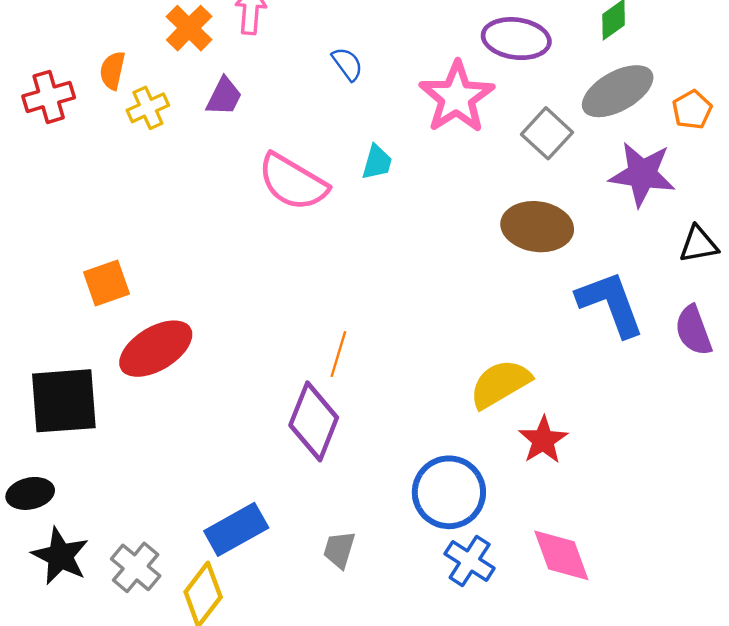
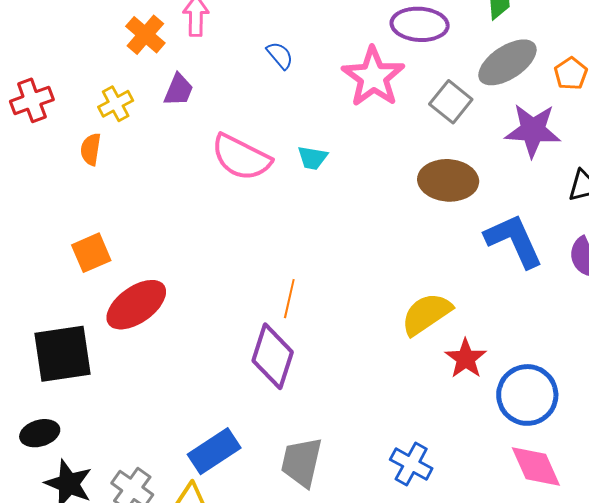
orange semicircle: (112, 70) -> (91, 149), moved
cyan trapezoid: (377, 162) -> (312, 158), moved, turned 88
blue circle: (449, 492) -> (527, 395), moved
gray trapezoid: (339, 550) -> (302, 462), size x1.6
pink diamond: (561, 555) -> (536, 466), moved

